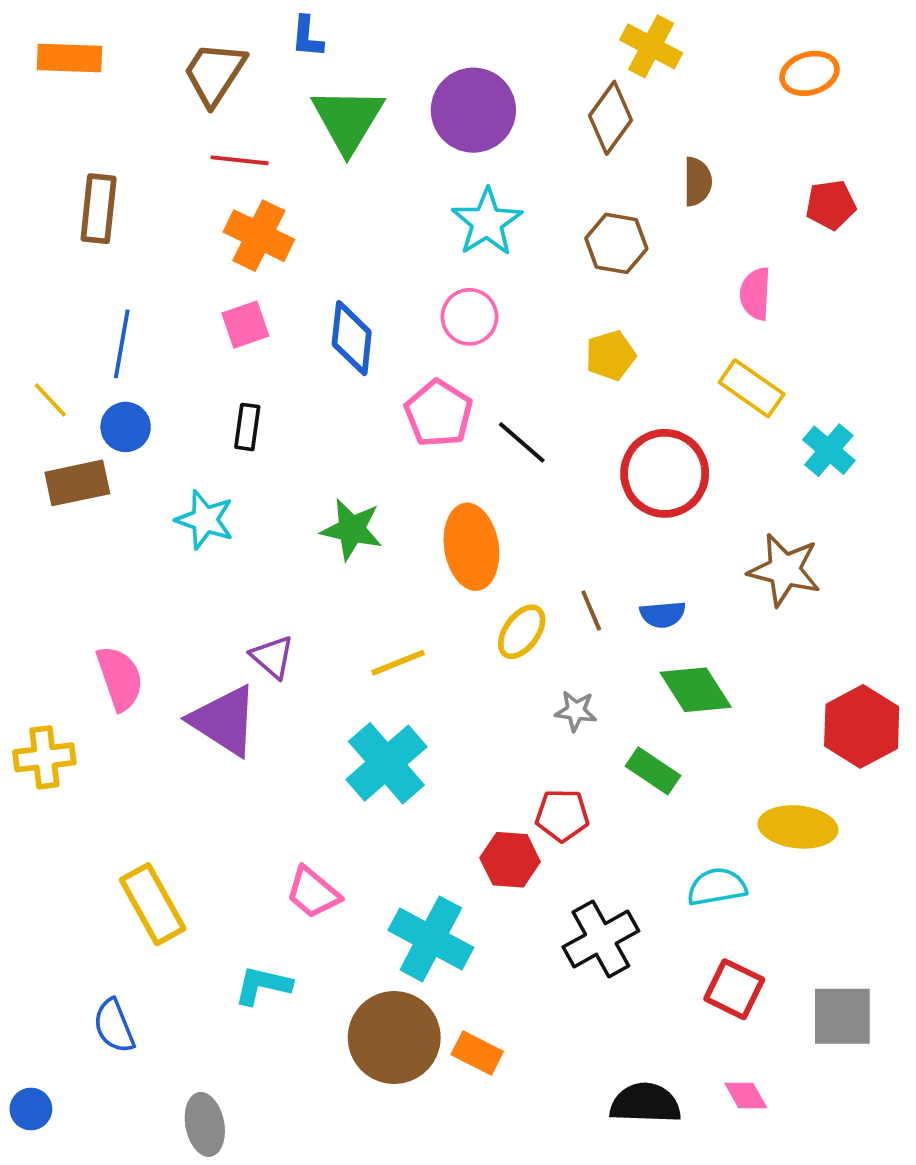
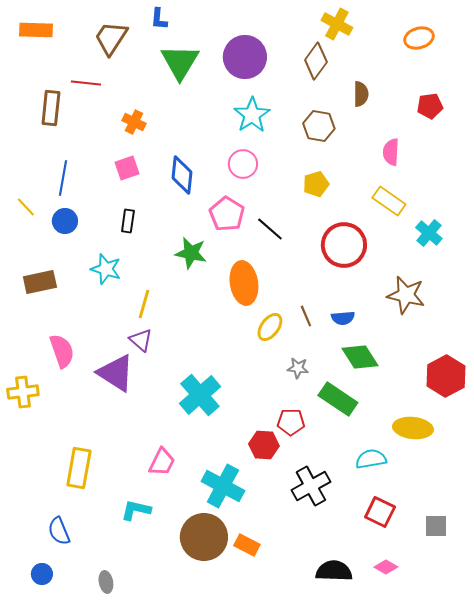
red line: (240, 160) -> (86, 83), moved
orange cross: (259, 236) -> (134, 122), size x0.7
brown rectangle: (77, 483) -> (40, 282), moved
green star: (352, 529) -> (191, 253), moved
yellow line: (398, 663) -> (144, 304), moved, turned -52
green rectangle: (653, 771) -> (338, 399), size x1.4
pink trapezoid: (313, 893) -> (162, 462), turned -104
yellow rectangle: (153, 904) -> (79, 468), turned 39
gray square: (842, 1016) -> (436, 526), size x0.7
pink diamond: (746, 1095) -> (386, 567), turned -30
blue circle: (31, 1109) -> (42, 574), moved
gray ellipse: (205, 1124) -> (106, 582), size x0.7

